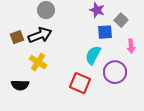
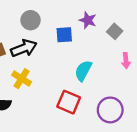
blue square: (105, 32) -> (64, 35), moved
purple circle: (115, 72) -> (110, 110), moved

